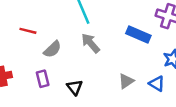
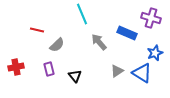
gray arrow: (91, 43) -> (99, 42), moved
blue triangle: (157, 84) -> (142, 73), size x1.5

